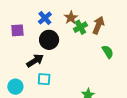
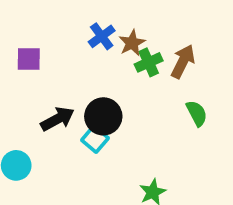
blue cross: (45, 18) -> (102, 36), moved
black circle: (49, 40) -> (103, 116), moved
cyan square: (44, 79) -> (95, 139), moved, turned 32

